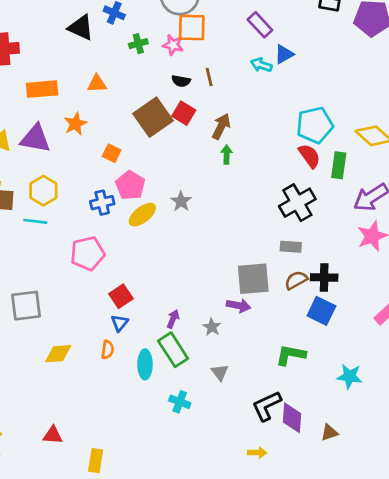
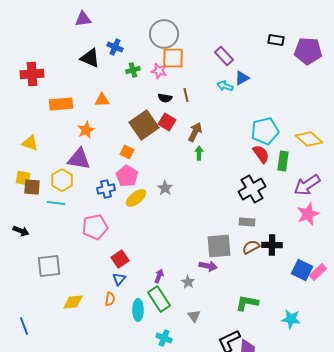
purple triangle: (35, 138) -> (79, 159), moved
orange square: (112, 153) -> (127, 152), moved
blue square: (321, 311) -> (302, 270), moved

